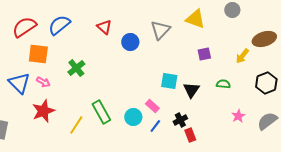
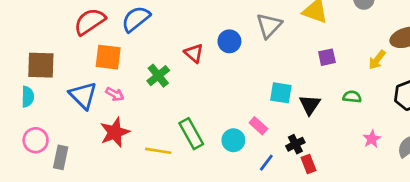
red triangle: (104, 27) -> (194, 53), moved
yellow line: (76, 125) -> (158, 151), turned 66
blue line: (155, 126) -> (266, 163), moved

